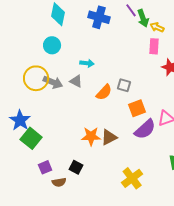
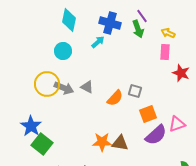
green arrow: (143, 18) -> (138, 29), moved
cyan arrow: (87, 63) -> (98, 42), moved, turned -48
brown triangle: (109, 137) -> (120, 143), turned 36

